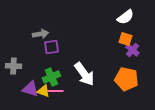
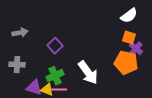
gray arrow: (40, 34) -> (20, 33), moved
purple square: (51, 47) -> (55, 46), turned -35
orange pentagon: (126, 79) -> (126, 63), moved

